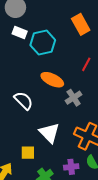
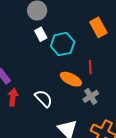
white rectangle: (20, 32) -> (41, 34), turned 40
red line: (86, 64) -> (90, 67), moved, turned -32

